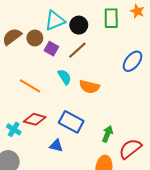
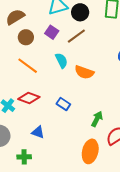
brown circle: (35, 38) -> (26, 37), moved
blue rectangle: (71, 122) -> (63, 104), size x0.6
blue triangle: (56, 146) -> (38, 132), moved

